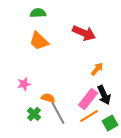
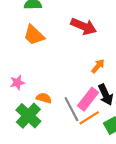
gray line: (58, 113) -> (71, 109), moved
green cross: (34, 114) -> (28, 116), size x1.6

